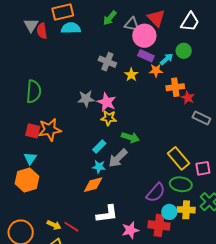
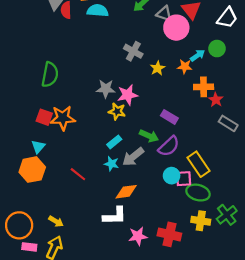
purple rectangle: (146, 56) -> (169, 117), moved
pink star: (107, 102) -> (128, 95), turned 30
yellow star: (109, 118) -> (117, 111), moved
pink square: (203, 168) -> (184, 179), moved
orange diamond: (93, 185) -> (126, 192), moved
purple semicircle: (156, 193) -> (169, 146), moved
cyan circle: (169, 212) -> (172, 176), moved
red line: (71, 227) -> (78, 174), moved

